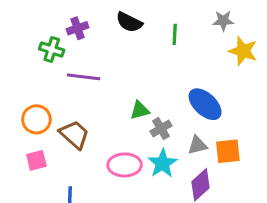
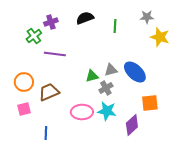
black semicircle: (129, 22) -> (85, 18), turned 132
green cross: (52, 49) -> (34, 36), turned 35
brown trapezoid: (74, 135) -> (49, 92), turned -65
gray triangle: (197, 145) -> (111, 70), moved
cyan star: (163, 163) -> (107, 111), turned -30

